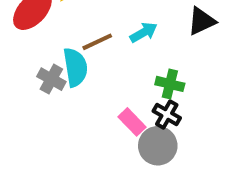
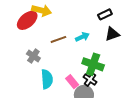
cyan semicircle: (75, 67) -> (47, 79), moved
green cross: (170, 84) -> (93, 64), size x1.5

